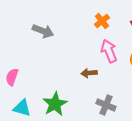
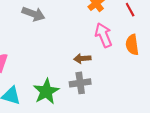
gray cross: (106, 105) -> (80, 83), moved, turned -30

